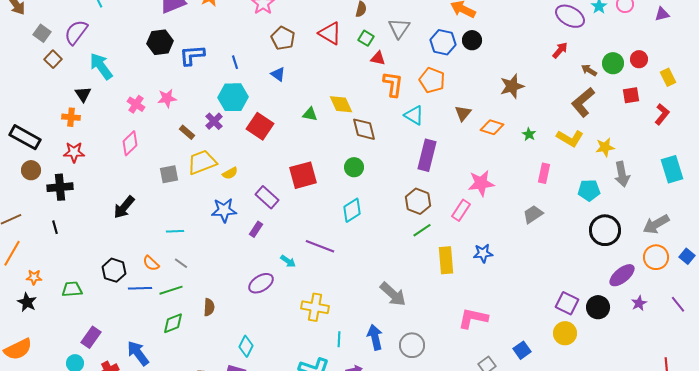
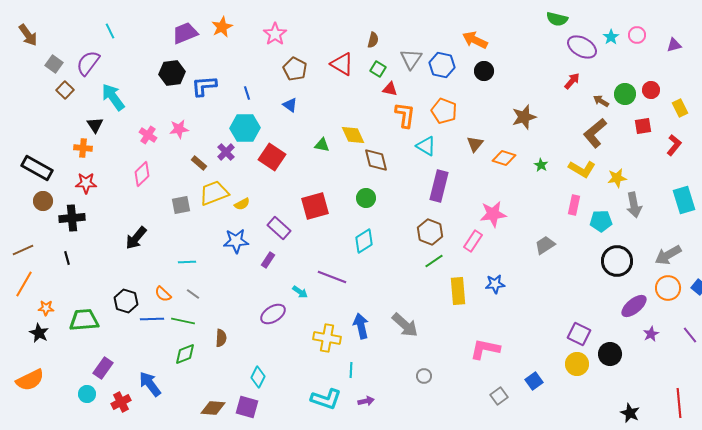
blue hexagon: (443, 42) -> (442, 65), moved
pink rectangle: (544, 173) -> (574, 205), moved
green trapezoid: (72, 289) -> (84, 320), size x1.4
green line: (171, 290) -> (183, 321), turned 30
black circle: (598, 307) -> (610, 354), moved
blue arrow: (375, 337) -> (361, 326), moved
gray circle: (412, 345) -> (424, 376), size x0.6

